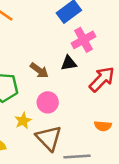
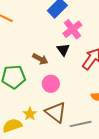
black triangle: (69, 63) -> (63, 50), turned -48
yellow star: (23, 121) -> (30, 114), moved

